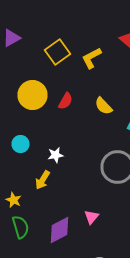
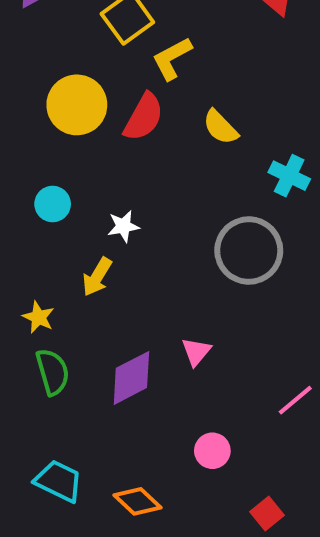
yellow L-shape: (92, 58) -> (172, 58), moved
red semicircle: (66, 101) -> (144, 117), size x1.4

